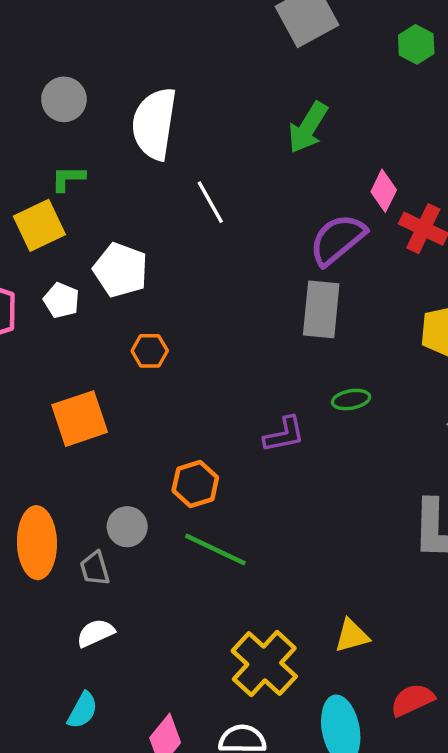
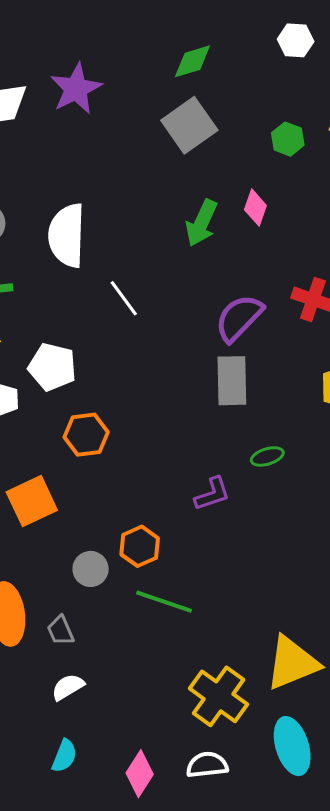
pink diamond: (384, 191) -> (255, 208), moved
orange hexagon: (150, 351) -> (86, 435), size x1.4
gray circle: (127, 527) -> (91, 569), moved
yellow triangle: (352, 636) -> (292, 663), size x1.8

